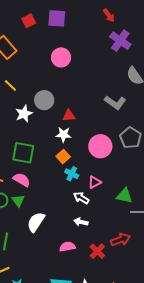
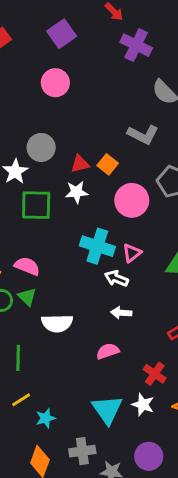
purple square: (57, 18) -> (62, 34), moved, turned -30
green square: (23, 153) -> (36, 205), moved
orange square: (63, 157) -> (108, 164), moved
cyan cross: (72, 174) -> (97, 246), size x1.6
white semicircle: (36, 222) -> (57, 323), turned -115
red cross: (97, 251) -> (155, 374), moved

